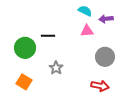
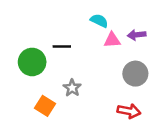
cyan semicircle: (85, 11) -> (99, 21), moved
purple arrow: (106, 19) -> (137, 35), moved
orange square: (24, 82) -> (45, 106), moved

